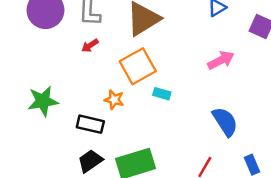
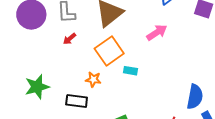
pink arrow: (221, 60) -> (157, 32), moved
blue semicircle: (225, 122) -> (195, 97), moved, turned 50

